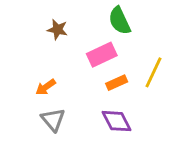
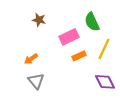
green semicircle: (120, 21) -> (92, 22), moved
purple diamond: (117, 121) -> (105, 82), moved

